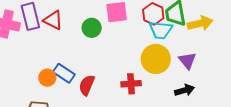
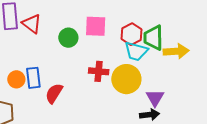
purple triangle: (187, 61) -> (155, 98), moved
blue rectangle: (64, 73) -> (33, 78), turned 40
red cross: (131, 84) -> (99, 71), moved

